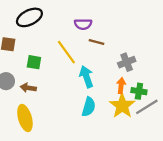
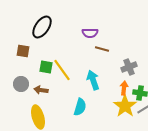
black ellipse: (29, 17) -> (42, 27), turned -30
yellow line: (66, 52) -> (62, 70), moved
cyan semicircle: (89, 107) -> (80, 107), moved

